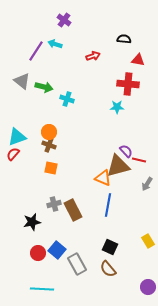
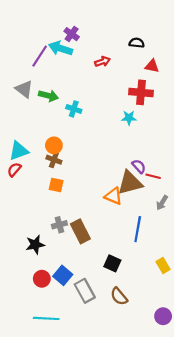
purple cross: (64, 20) -> (72, 34), moved
cyan arrow: (55, 44) -> (61, 48), size x1.5
blue line: (108, 205) -> (138, 229), moved
black square: (110, 247) -> (112, 263), moved

